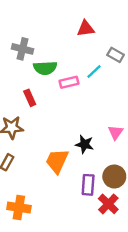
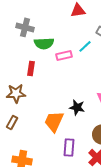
red rectangle: (30, 98) -> (31, 68), turned 32
purple rectangle: (88, 185) -> (69, 147), moved

